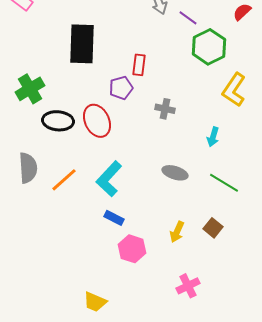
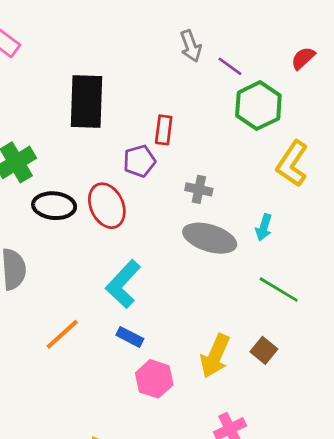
gray ellipse: (175, 173) -> (210, 238), moved, size x1.5
orange line: (64, 180) -> (62, 334), moved
yellow arrow: (177, 232) -> (215, 356), size x1.5

